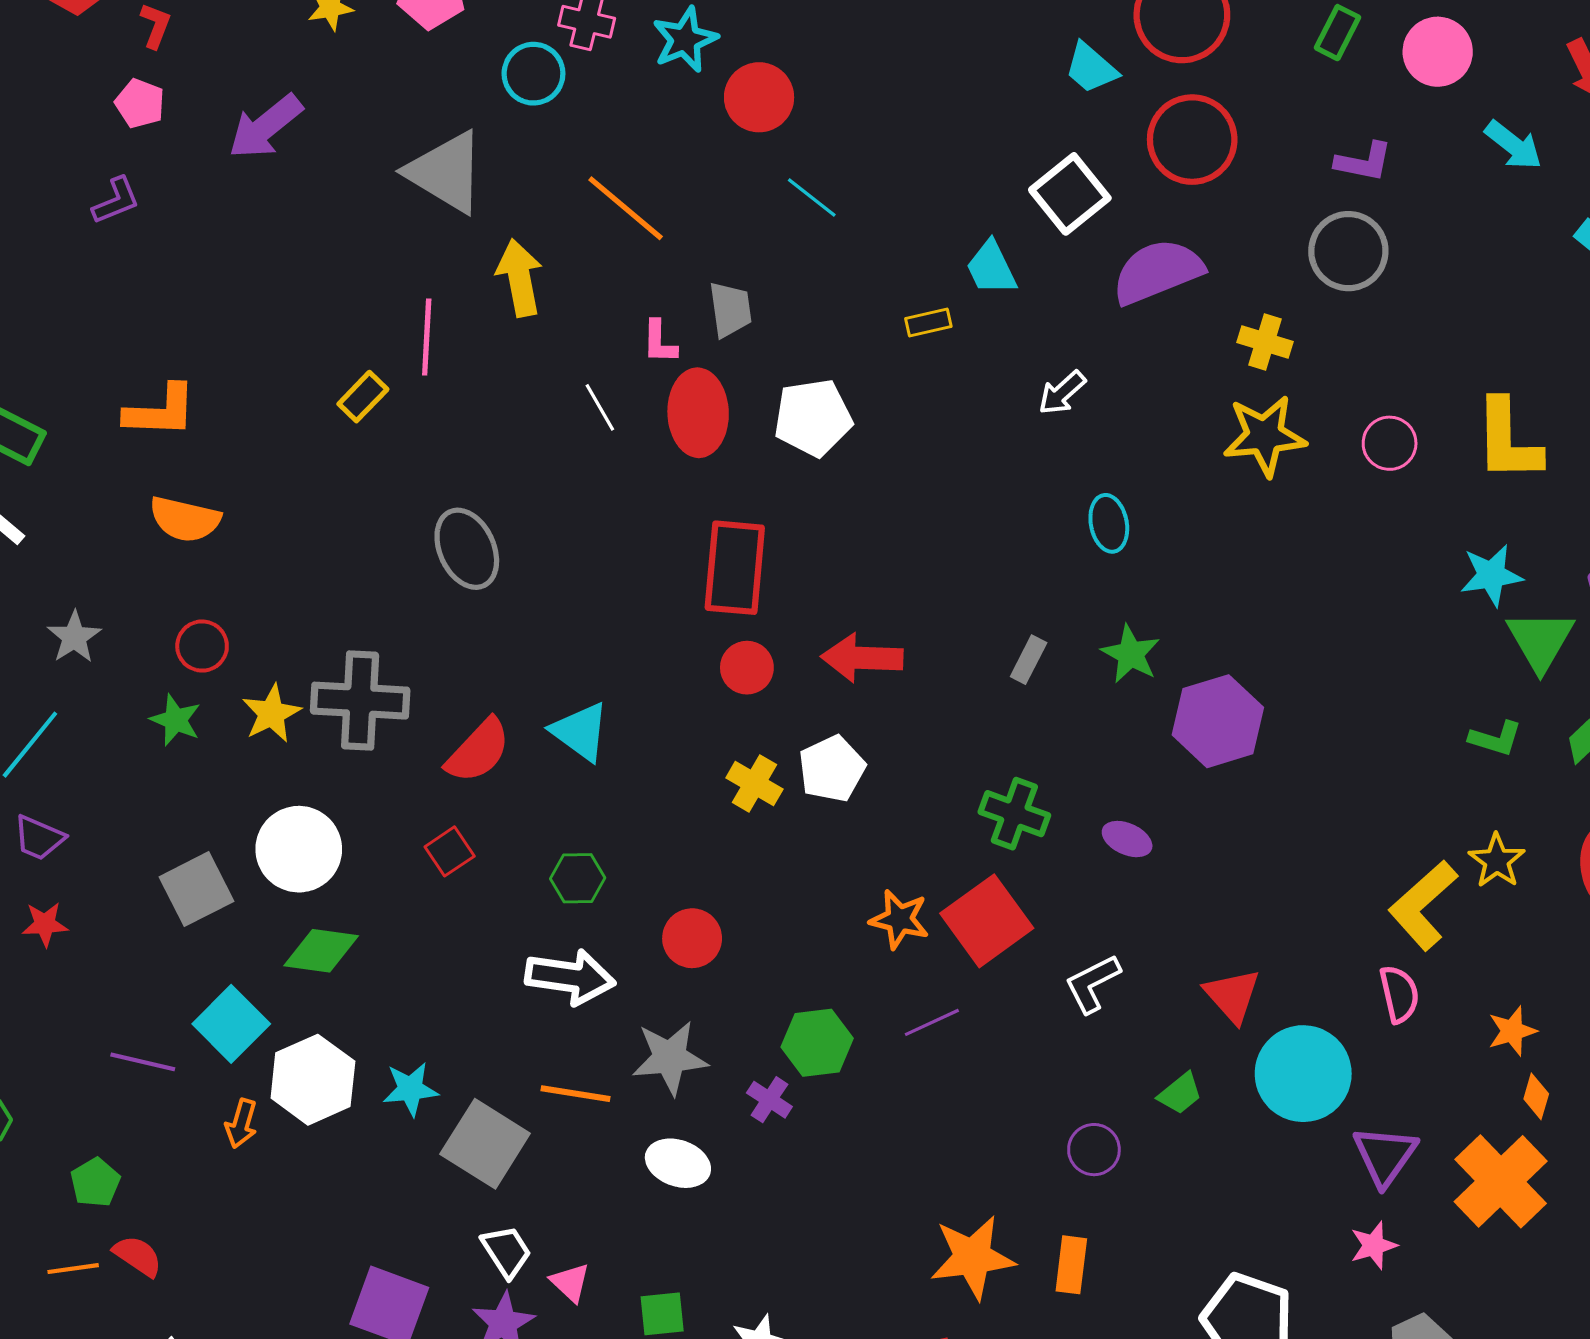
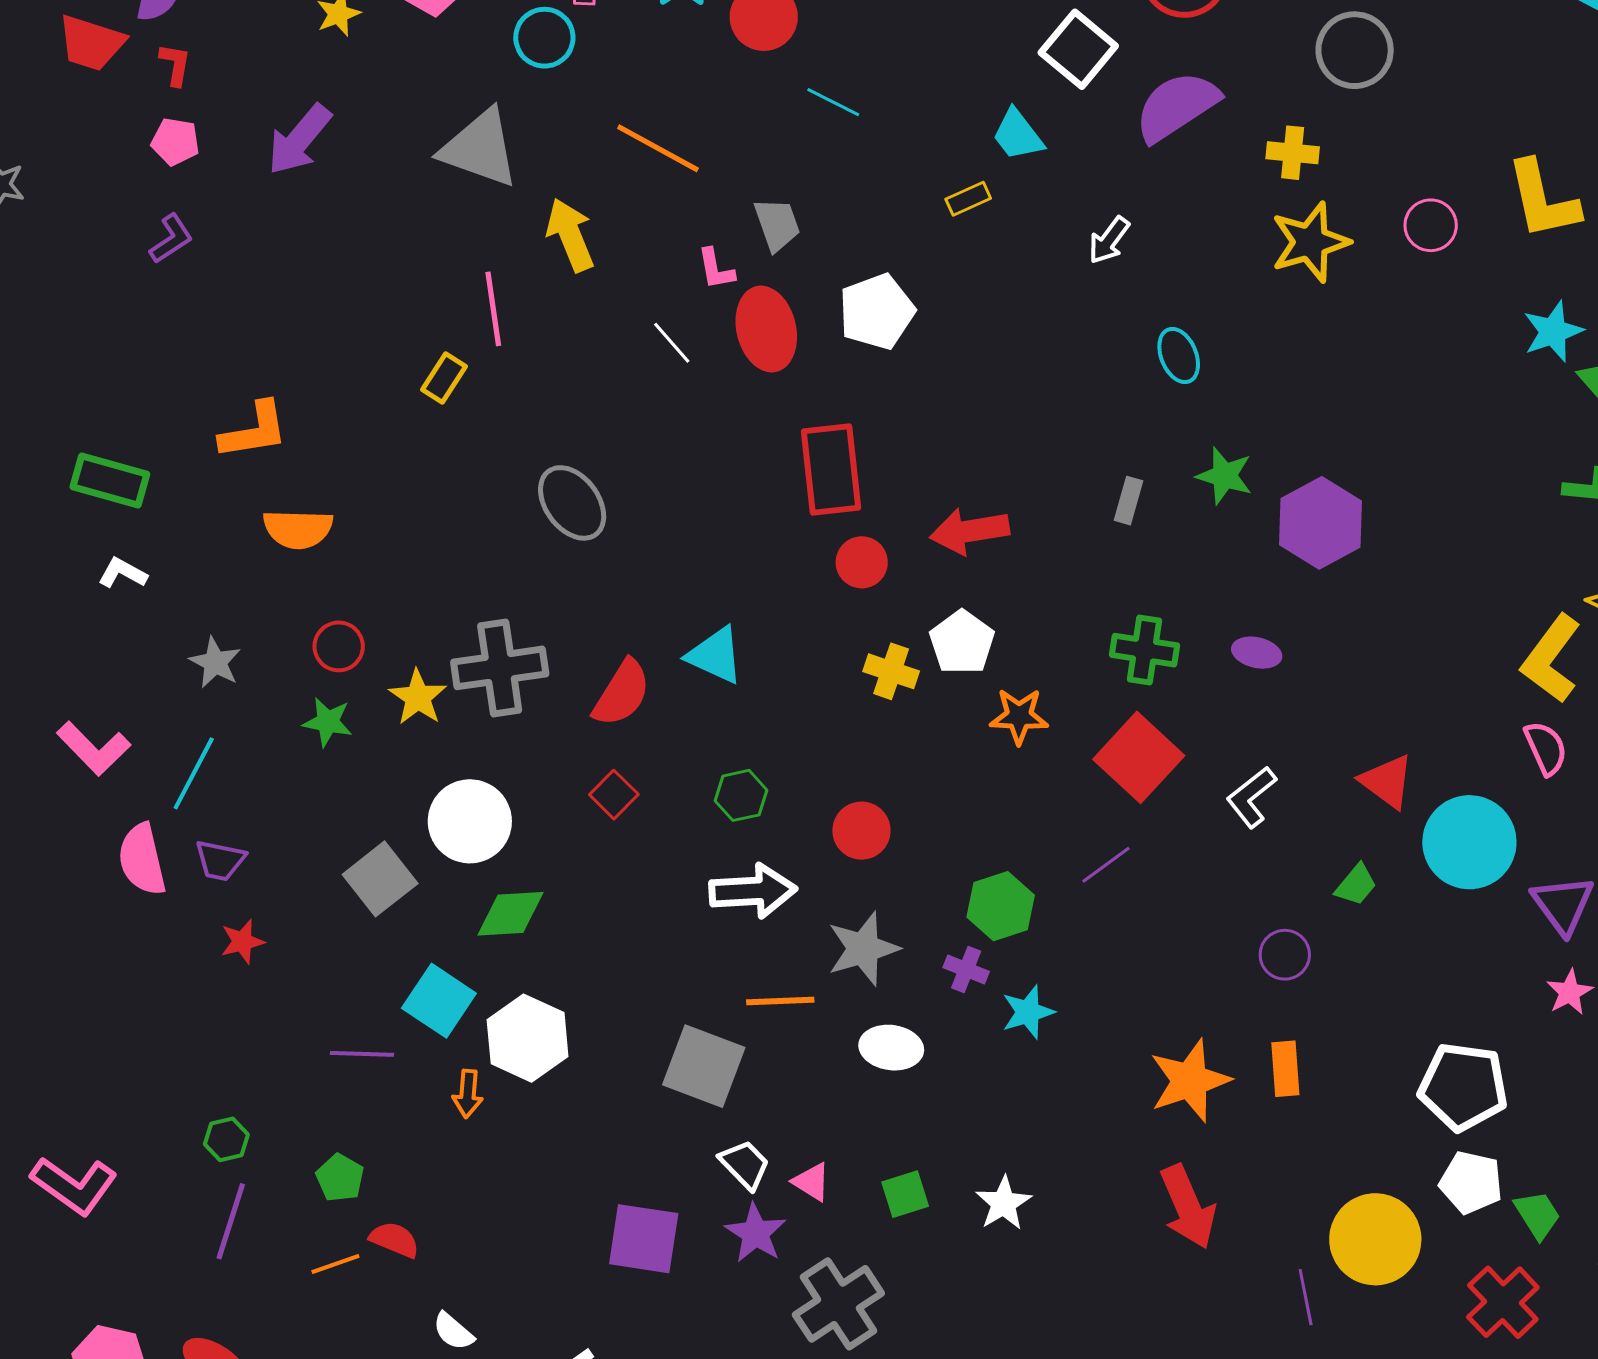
orange star: (899, 919) -> (1019, 716), moved
cyan star: (410, 1089) -> (1028, 1012), moved

